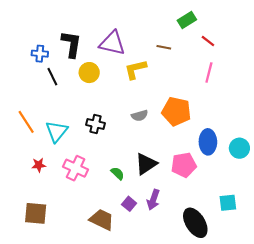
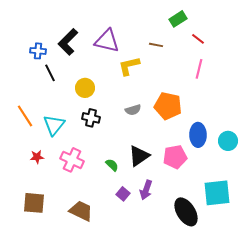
black L-shape: (71, 44) -> (68, 42), turned -144
yellow circle: (89, 73) -> (85, 88), moved
cyan square: (228, 203) -> (217, 193), size x1.6
brown trapezoid: (102, 220) -> (81, 211), moved

